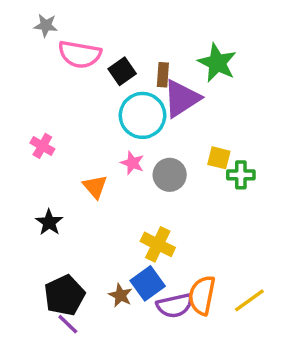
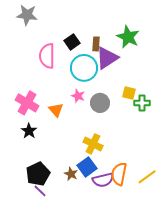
gray star: (46, 25) -> (27, 15), size x1.5
pink semicircle: (80, 54) -> (47, 56), moved, turned 80
pink cross: (42, 146) -> (27, 103), moved, size x1.6

